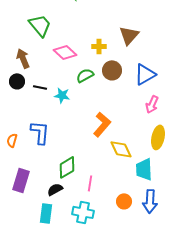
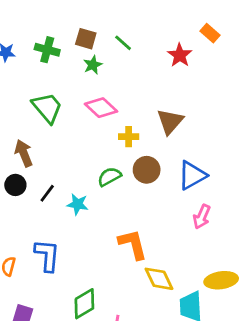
pink diamond: (65, 52) -> (101, 108), moved
black line: (40, 87) -> (47, 193), turned -64
orange L-shape: (102, 124) -> (133, 244), turned -55
yellow ellipse: (158, 137) -> (221, 280), moved, turned 70

